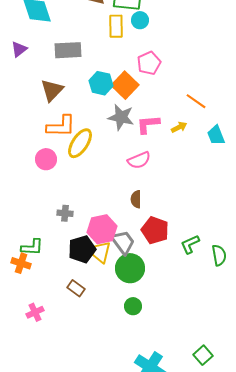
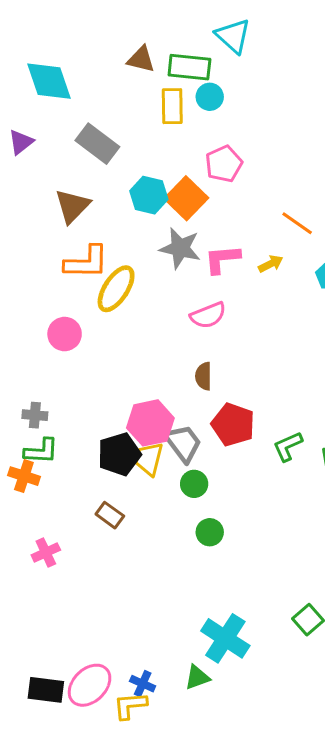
gray rectangle: (68, 50) -> (97, 144), turned 40
pink circle: (46, 159) -> (65, 334), moved
gray cross: (65, 213) -> (35, 415), moved
green circle: (130, 268) -> (194, 484), size x0.6
green circle: (133, 306) -> (210, 532), moved

